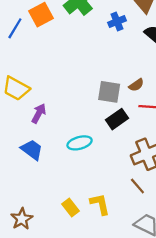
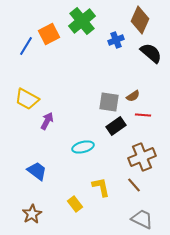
blue trapezoid: (32, 150) -> (37, 171), moved
yellow L-shape: (100, 204) -> (101, 187), moved

